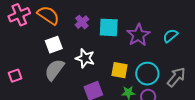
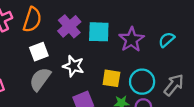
orange semicircle: (48, 15) -> (32, 20), turned 75
purple cross: (82, 22) -> (69, 26), size x1.5

